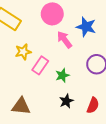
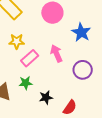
pink arrow: (65, 40) -> (56, 53), moved
green star: (62, 75) -> (26, 83), moved

